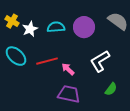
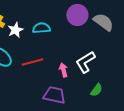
purple circle: (84, 27) -> (77, 15), moved
pink arrow: (68, 69) -> (63, 70), moved, turned 32

